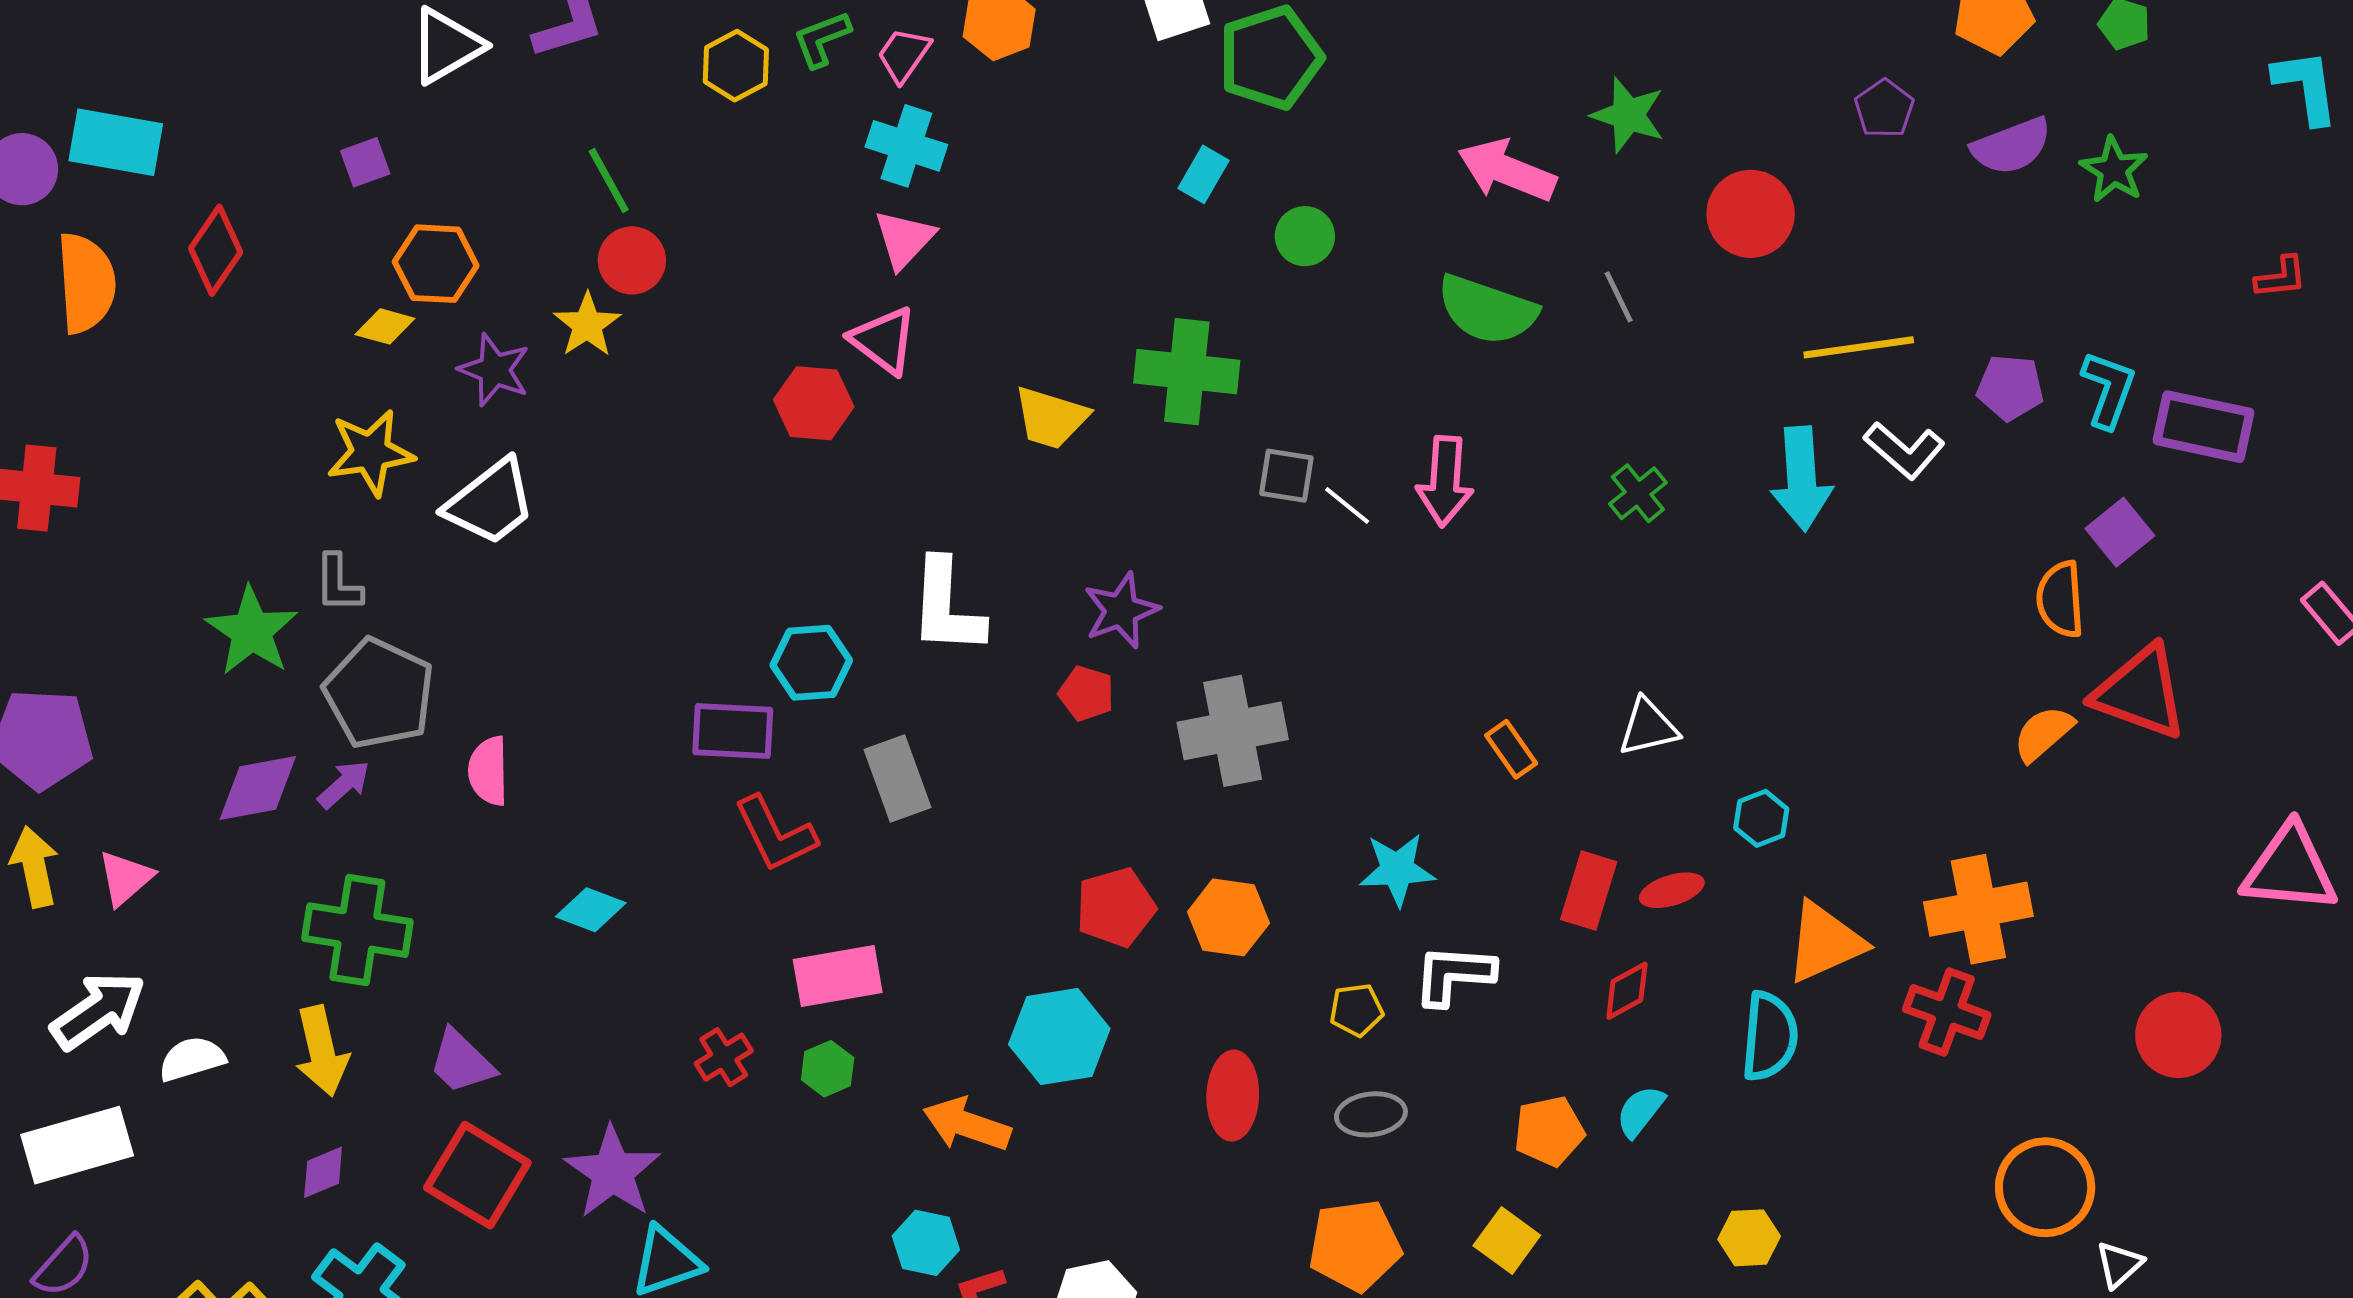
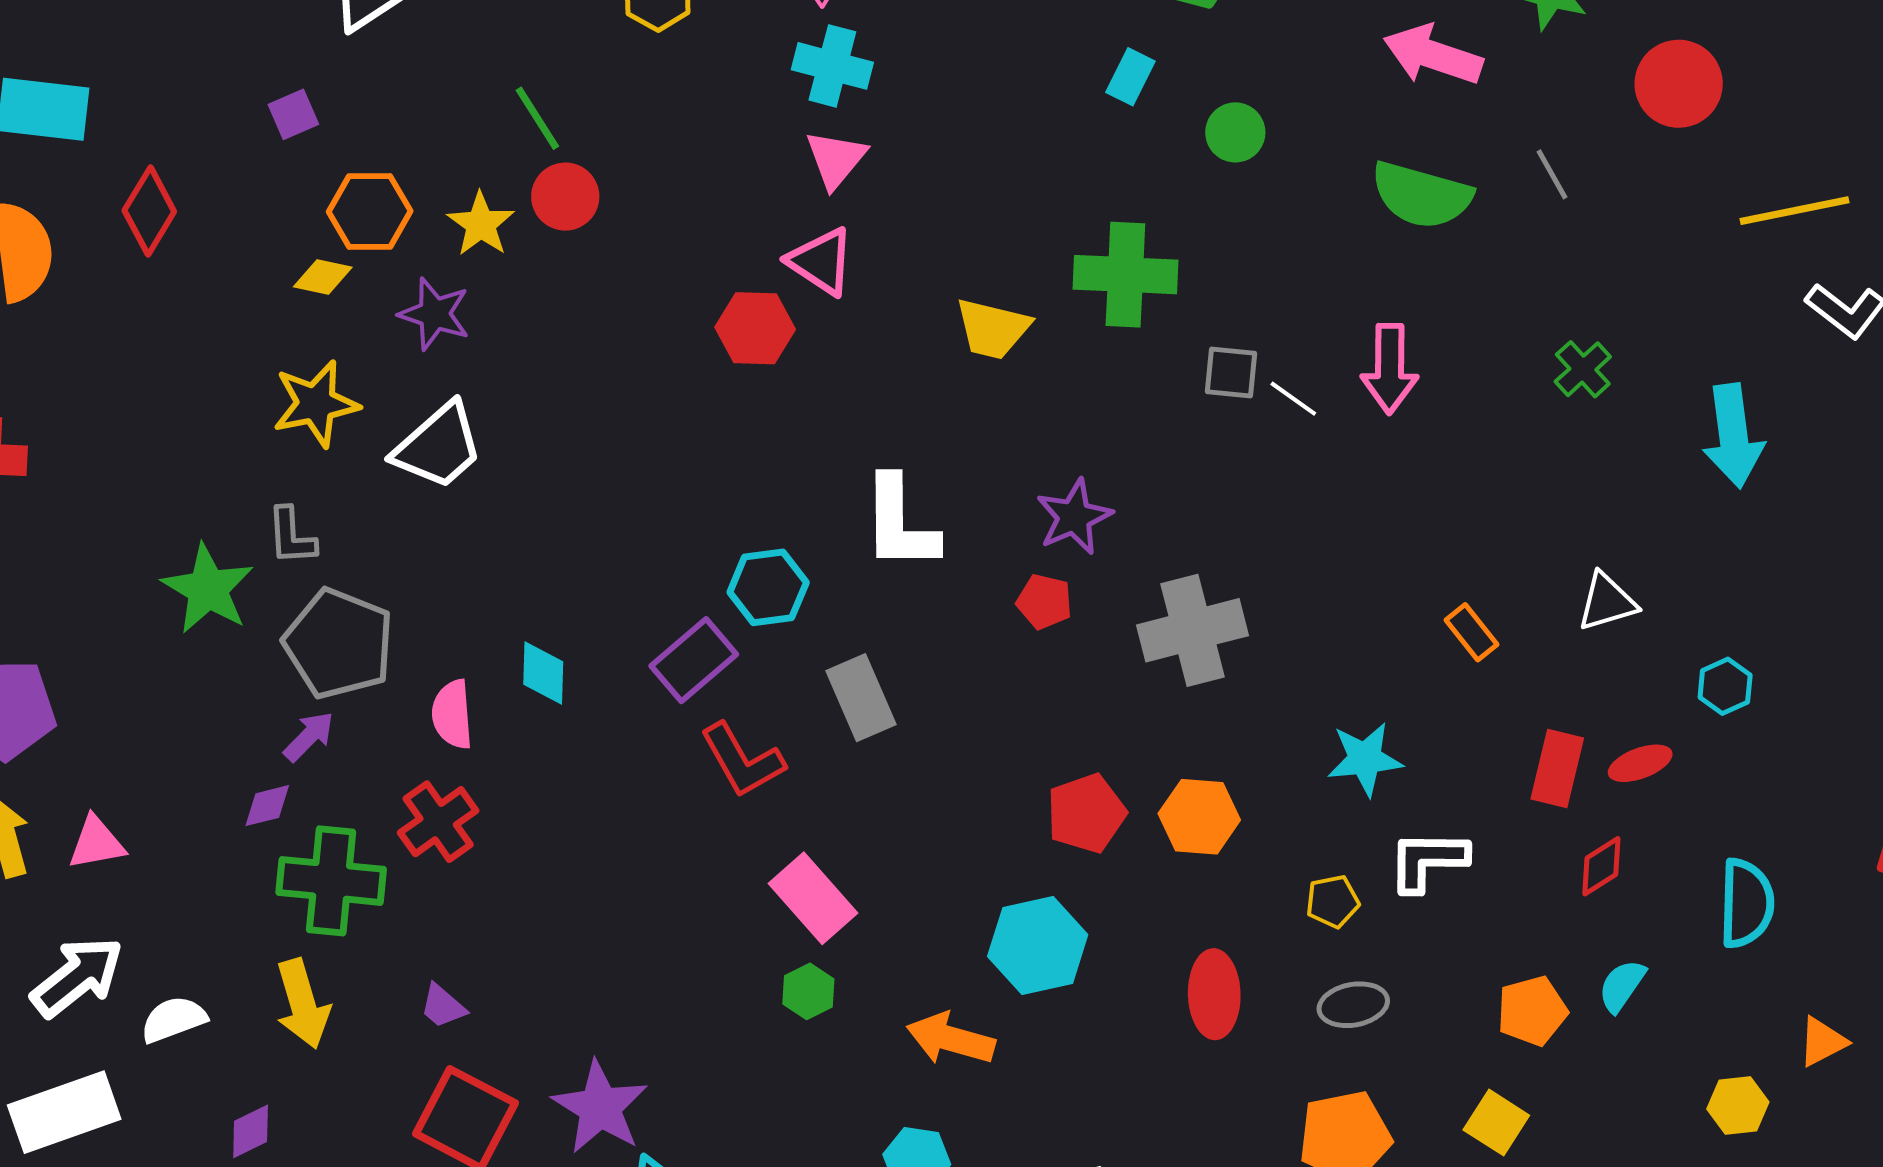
yellow star: (587, 325) -> (481, 224), moved
cyan arrow: (1802, 479) -> (1733, 436), moved
purple rectangle: (733, 731) -> (694, 660), turned -40
purple diamond: (258, 788) -> (267, 806), moved, size x0.6
pink triangle: (125, 878) -> (96, 843), turned 34
cyan diamond: (591, 910) -> (543, 673), moved, turned 74
orange triangle: (1825, 942) -> (1822, 1042), moved, size x0.6
pink rectangle: (838, 976) -> (813, 898), turned 62
red cross: (724, 1057) -> (438, 822), moved, size x1.4
purple trapezoid: (462, 1062) -> (443, 1006), size x0.7
purple diamond: (323, 1172) -> (251, 1131), moved

